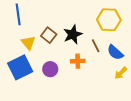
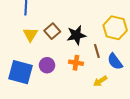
blue square: (20, 67) -> (21, 72), moved, turned 30
yellow arrow: (121, 73) -> (100, 81), moved

